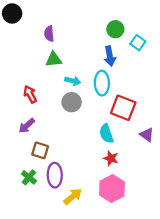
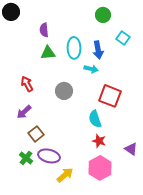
green circle: (115, 29) -> (103, 15), moved
cyan arrow: (73, 81) -> (91, 69), moved
cyan ellipse: (102, 83) -> (74, 48), moved
purple triangle: (147, 135) -> (131, 149), moved
brown square: (40, 150) -> (36, 134), turned 35
purple ellipse: (55, 175) -> (49, 156), turned -75

